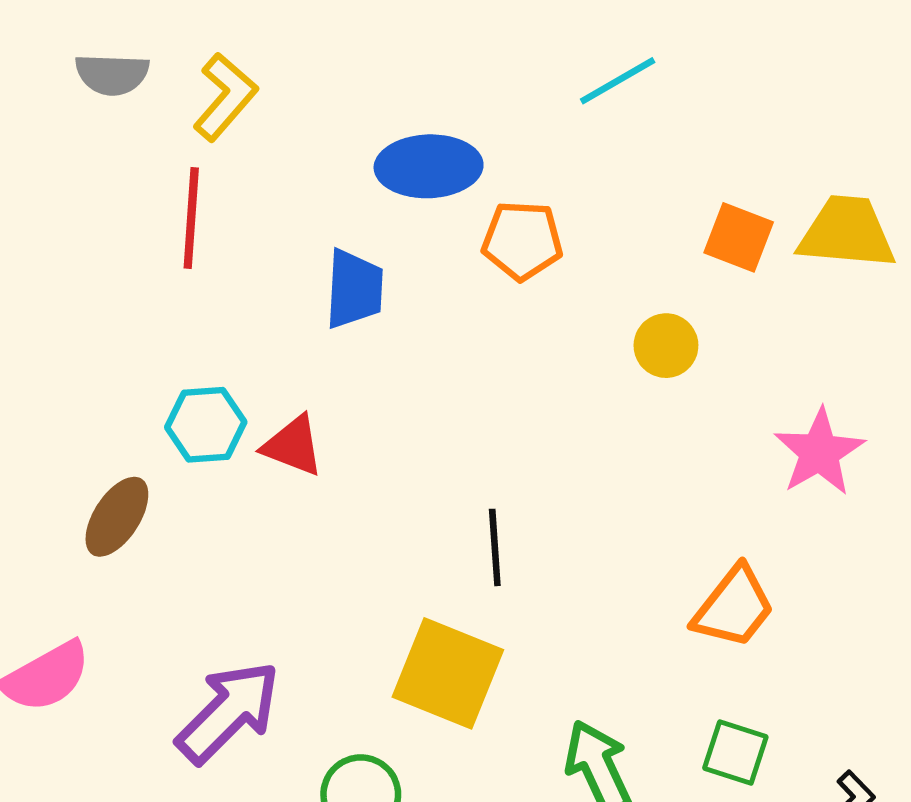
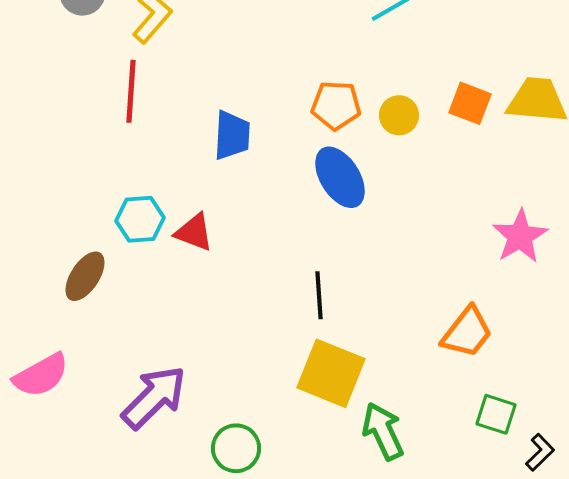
blue ellipse: (429, 166) -> (340, 177), moved, turned 60
yellow circle: (666, 346) -> (399, 115), moved
yellow square: (448, 673) -> (331, 373), moved
green square: (735, 752) -> (496, 414), moved

